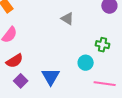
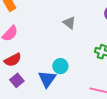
cyan circle: (86, 63) -> (60, 66), moved

